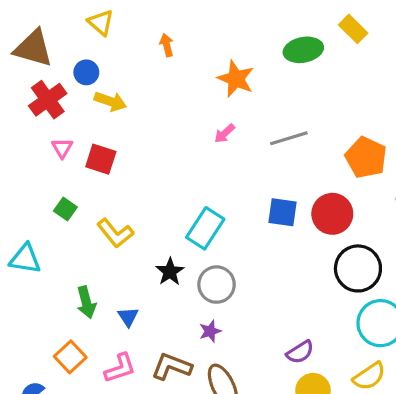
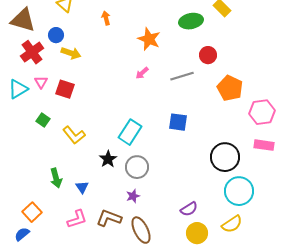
red circle: (332, 214) -> (208, 55), moved, size x0.7
cyan triangle: (25, 259) -> (18, 89), moved, turned -40
orange square: (70, 357) -> (32, 212), moved

